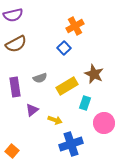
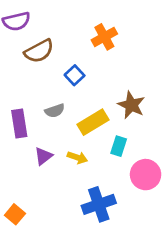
brown semicircle: (16, 44) -> (39, 51), moved
blue square: (64, 48) -> (75, 75), moved
yellow arrow: (55, 120) -> (77, 158), moved

